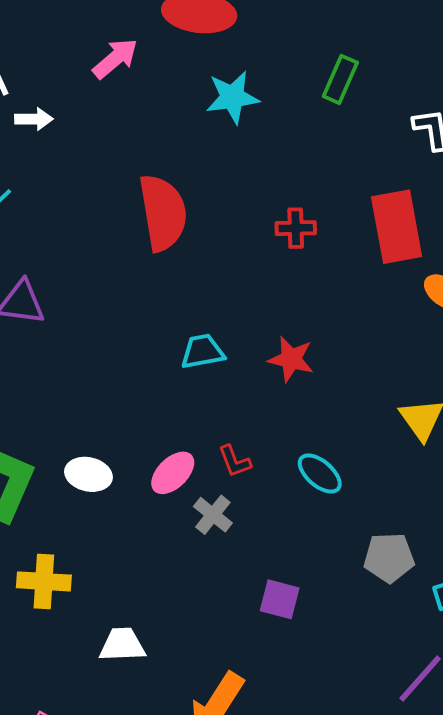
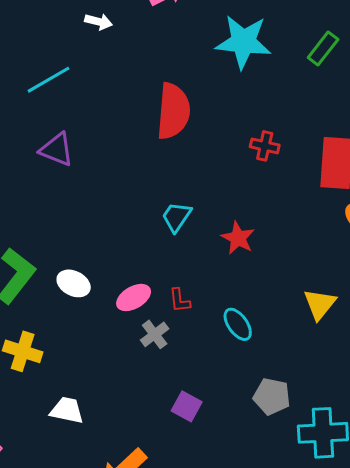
cyan star: (232, 97) -> (243, 42), size x1.4
cyan trapezoid: (203, 352) -> (176, 217), turned -60

